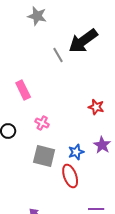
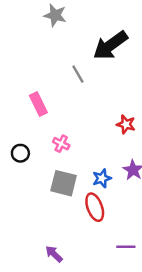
gray line: (58, 55) -> (78, 74), moved

